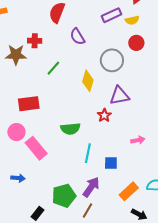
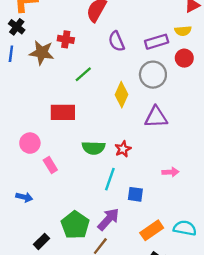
purple rectangle: (112, 15) -> (157, 42), moved
red rectangle: (29, 104) -> (63, 112), moved
red star: (104, 115) -> (123, 149), moved
pink rectangle: (36, 148) -> (50, 165), size x0.6
green pentagon: (64, 196) -> (75, 225), turned -30

